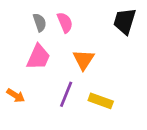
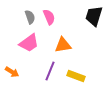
pink trapezoid: (38, 57) -> (29, 43), turned 30
orange triangle: (83, 60) -> (63, 45), turned 48

